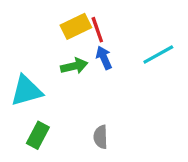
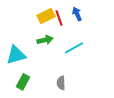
cyan line: (158, 54) -> (74, 48), moved
blue arrow: (104, 58) -> (77, 14), moved

